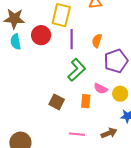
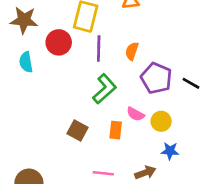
cyan semicircle: (16, 42) -> (26, 62), moved
purple pentagon: (116, 61) -> (156, 78), turned -30

